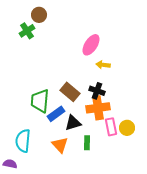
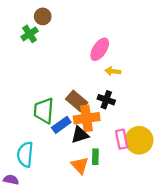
orange cross: (98, 108) -> (87, 118), moved
yellow circle: (127, 128) -> (139, 140), size x1.6
orange triangle: (60, 145) -> (80, 165), moved

